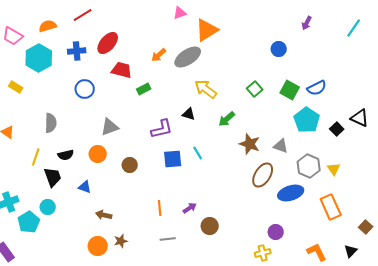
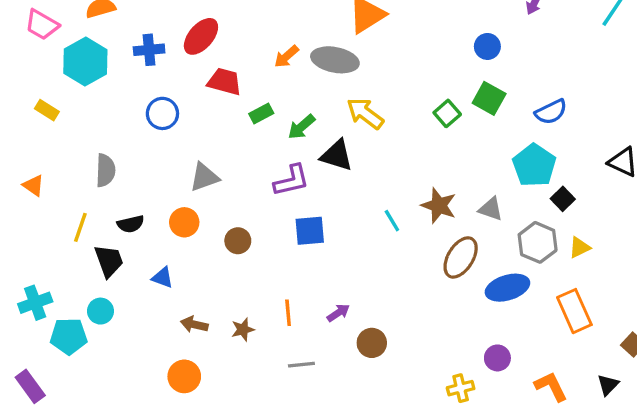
gray ellipse: (188, 57) -> (335, 60), turned 44
green square: (290, 90) -> (489, 98), moved
black triangle: (189, 114) -> (337, 155), size x1.5
green arrow: (227, 119) -> (301, 127), moved
black square: (337, 129) -> (563, 199), moved
cyan line: (198, 153) -> (392, 221), moved
yellow triangle: (334, 169) -> (579, 247), turned 40
cyan pentagon: (29, 222) -> (69, 336), turned 30
purple circle: (276, 232) -> (497, 358), moved
brown star: (121, 241) -> (243, 329), moved

